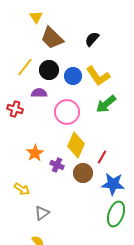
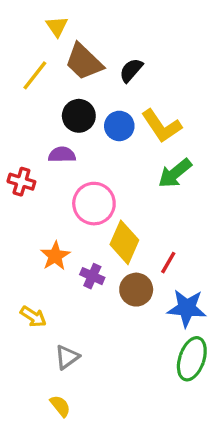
black semicircle: (92, 39) -> (131, 70), moved
yellow line: (25, 67) -> (35, 75), moved
pink circle: (67, 112) -> (94, 204), moved

